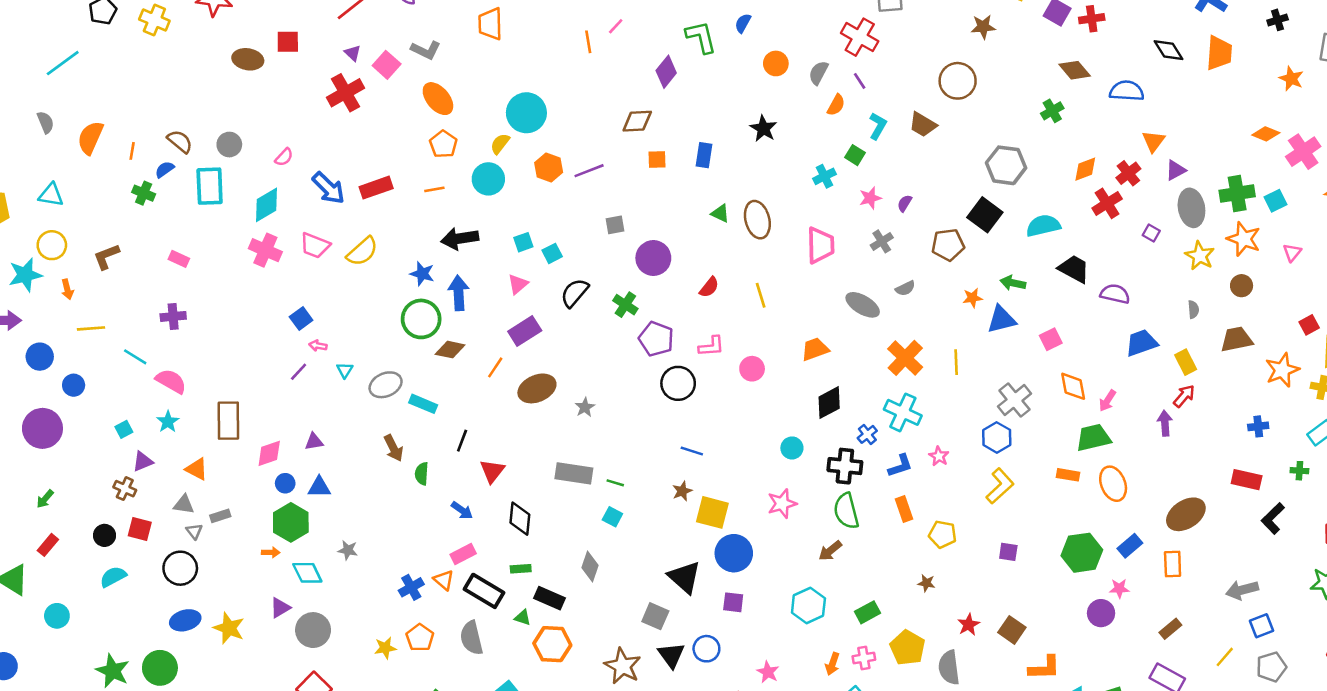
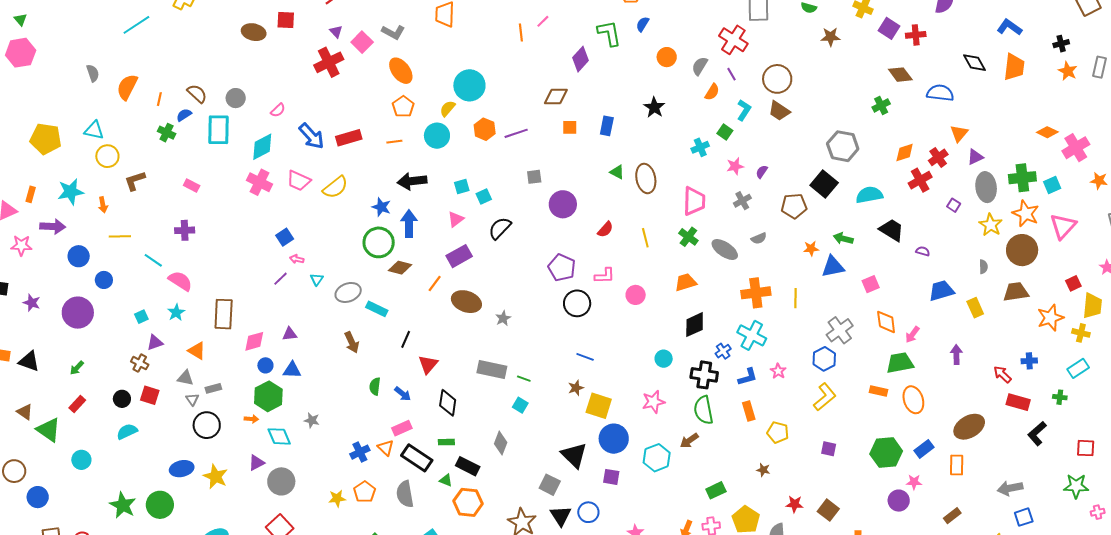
cyan line: (63, 63) -> (136, 25), moved
orange star: (1291, 79) -> (1068, 71), moved
brown circle: (958, 81) -> (777, 79), moved
yellow circle: (52, 245) -> (107, 156), moved
pink triangle: (1292, 253) -> (1063, 226), size x1.8
brown circle: (1242, 286) -> (1022, 250), size x1.8
purple semicircle: (1115, 294) -> (923, 251), size x0.6
green cross: (625, 305) -> (688, 237), moved
orange cross: (905, 358) -> (756, 293), turned 36
brown ellipse: (537, 388) -> (466, 302), turned 40
red arrow: (1184, 396) -> (1002, 374), moved, turned -90
green semicircle: (422, 474) -> (375, 386), moved
black circle: (180, 568) -> (207, 425), moved
cyan hexagon: (808, 605) -> (657, 458), moved
red star: (969, 625) -> (795, 504), turned 30

